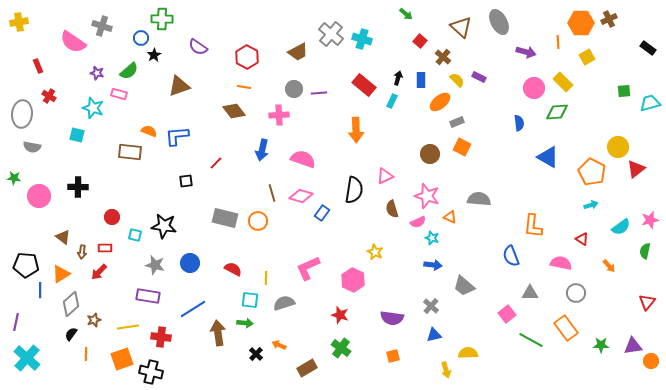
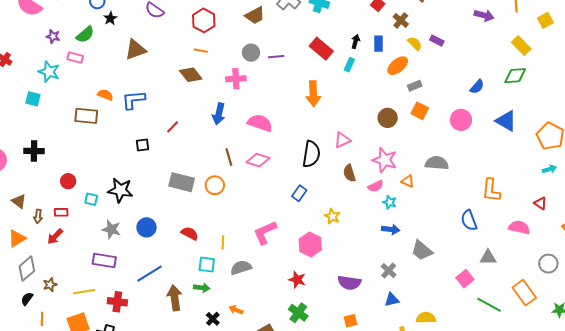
pink circle: (534, 88) -> (461, 120), moved
blue semicircle: (519, 123) -> (477, 87), turned 49
blue rectangle: (322, 213) -> (299, 193), moved
gray circle: (576, 293) -> (548, 264), moved

